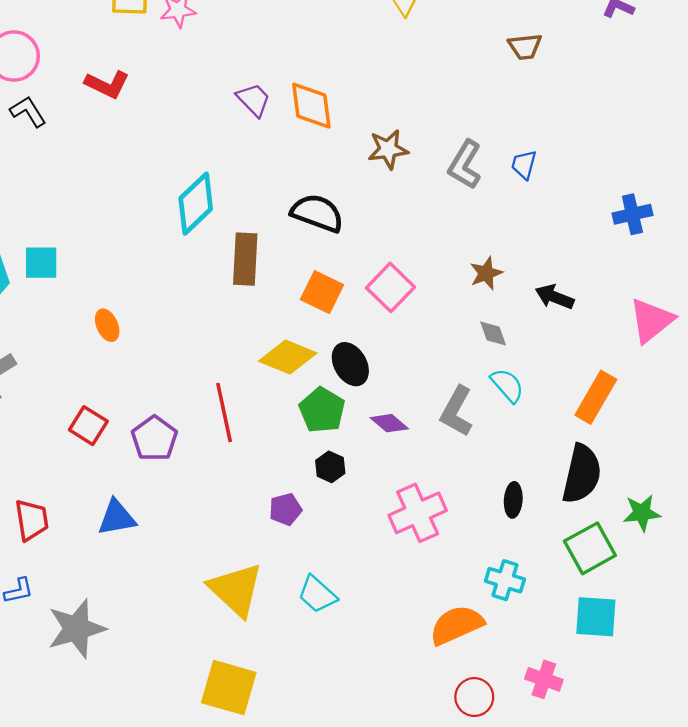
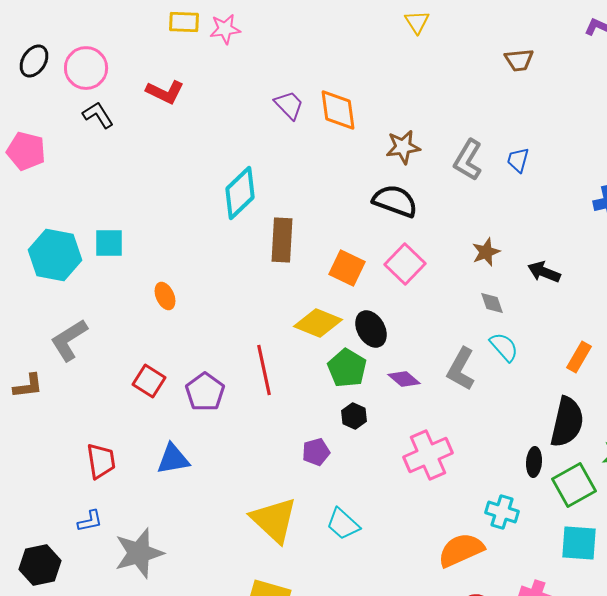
black semicircle: (317, 213) -> (395, 201), moved
orange rectangle: (596, 397) -> (579, 357), size x0.7
black ellipse: (513, 500) -> (534, 462), moved

